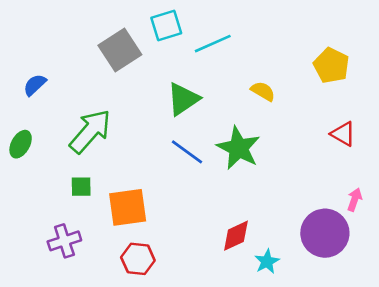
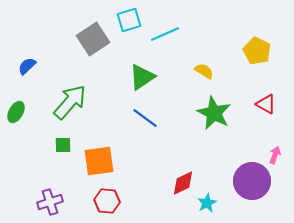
green star: (239, 148) -> (214, 113), moved
purple cross: (64, 241) -> (50, 202), moved

